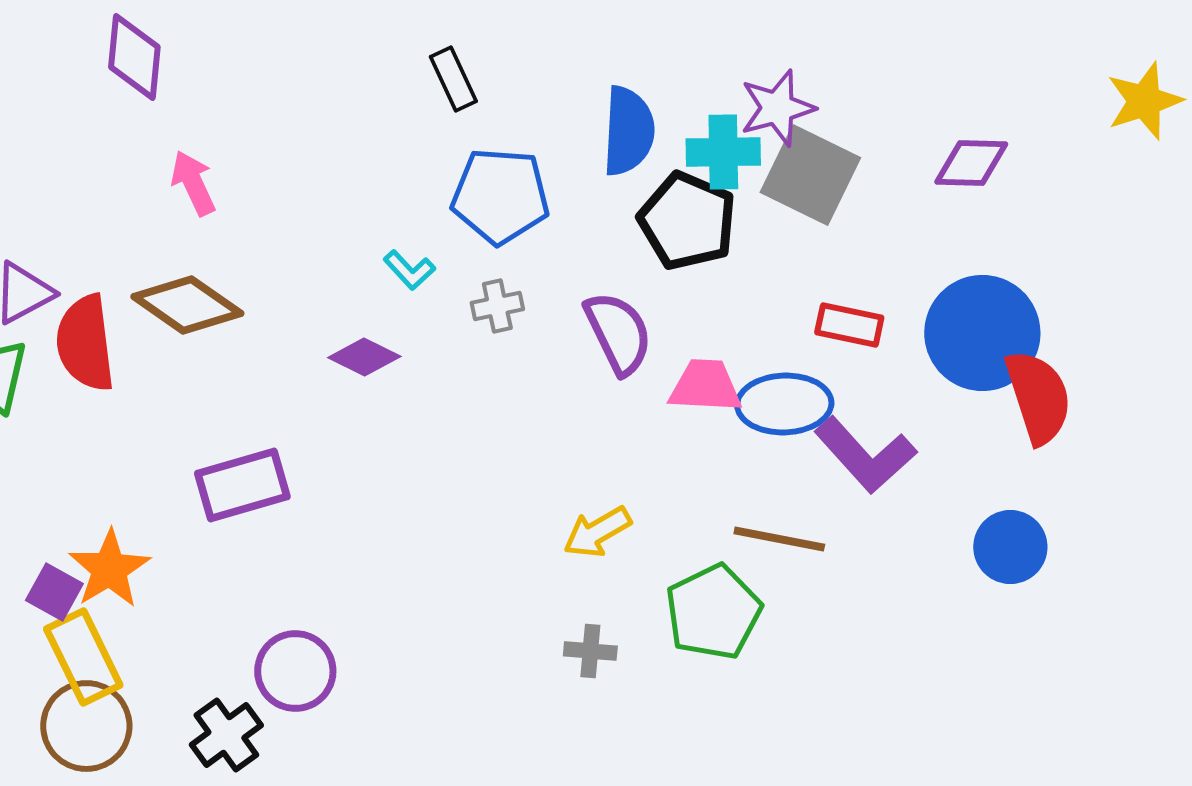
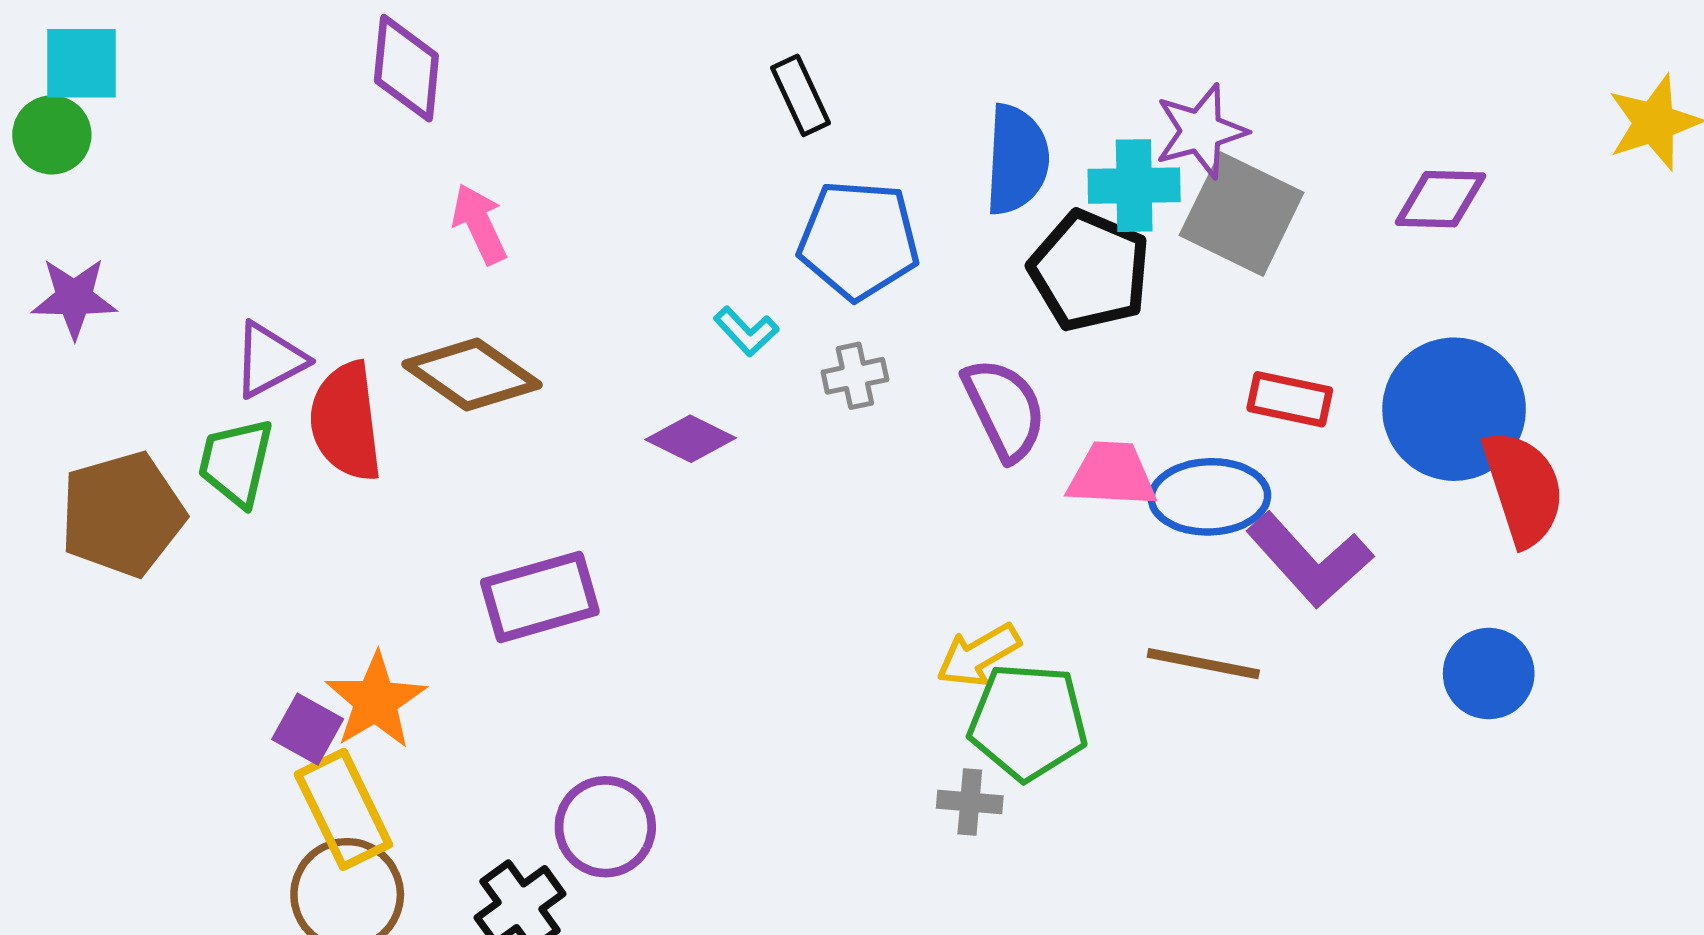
green pentagon: (713, 612) -> (1028, 722), moved, turned 30

